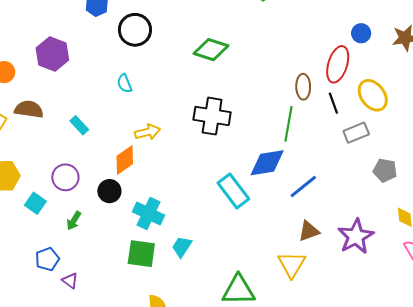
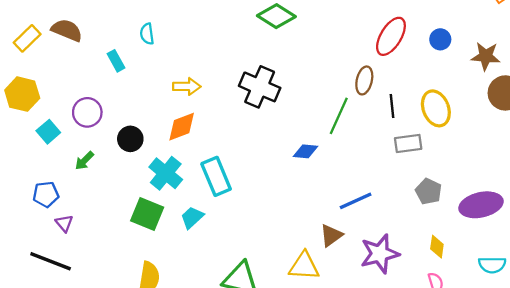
red ellipse: (338, 64) -> (391, 36), moved
cyan semicircle: (124, 83) -> (147, 34), moved
orange diamond: (125, 160) -> (182, 127), moved
blue diamond: (267, 163) -> (305, 151), size x0.6
blue line: (303, 186) -> (356, 201), moved
cyan rectangle: (233, 191) -> (216, 176), moved
brown triangle: (309, 231) -> (331, 235), turned -30
yellow triangle: (292, 264) -> (304, 266), turned 48

